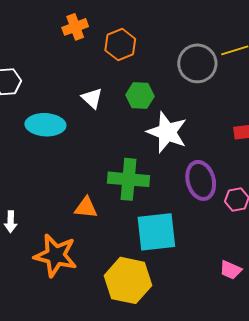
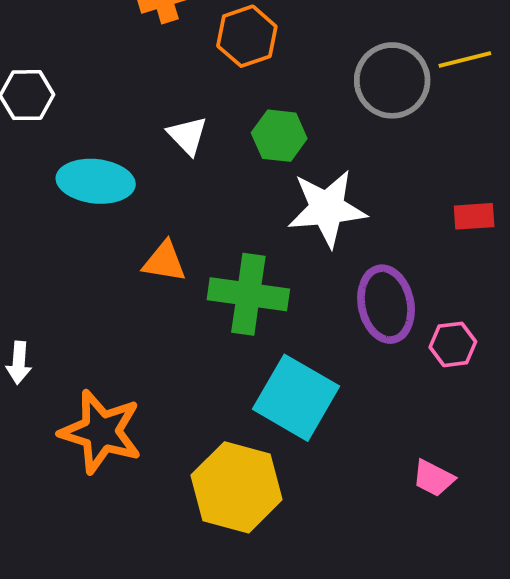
white star: (167, 132) -> (327, 208), turned -30
orange triangle: (86, 208) -> (164, 262), moved
cyan square: (156, 232) -> (296, 398), turned 33

